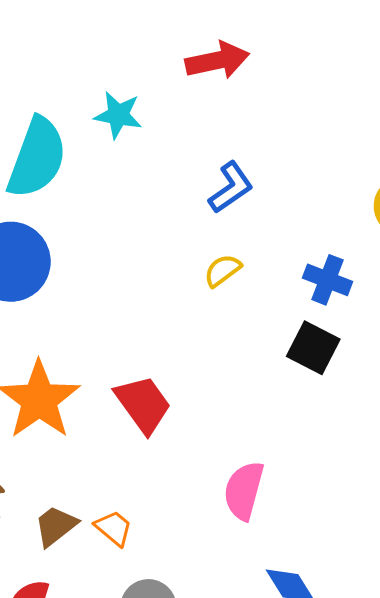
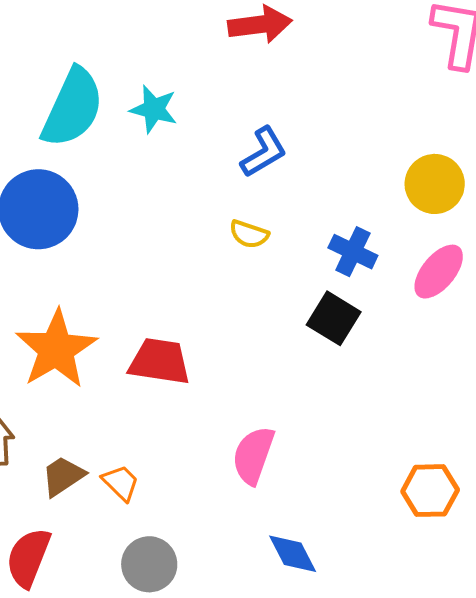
cyan star: (118, 115) -> (154, 109), moved
yellow semicircle: (223, 270) -> (249, 234), turned -129
red trapezoid: (143, 404) -> (160, 361), turned -50

